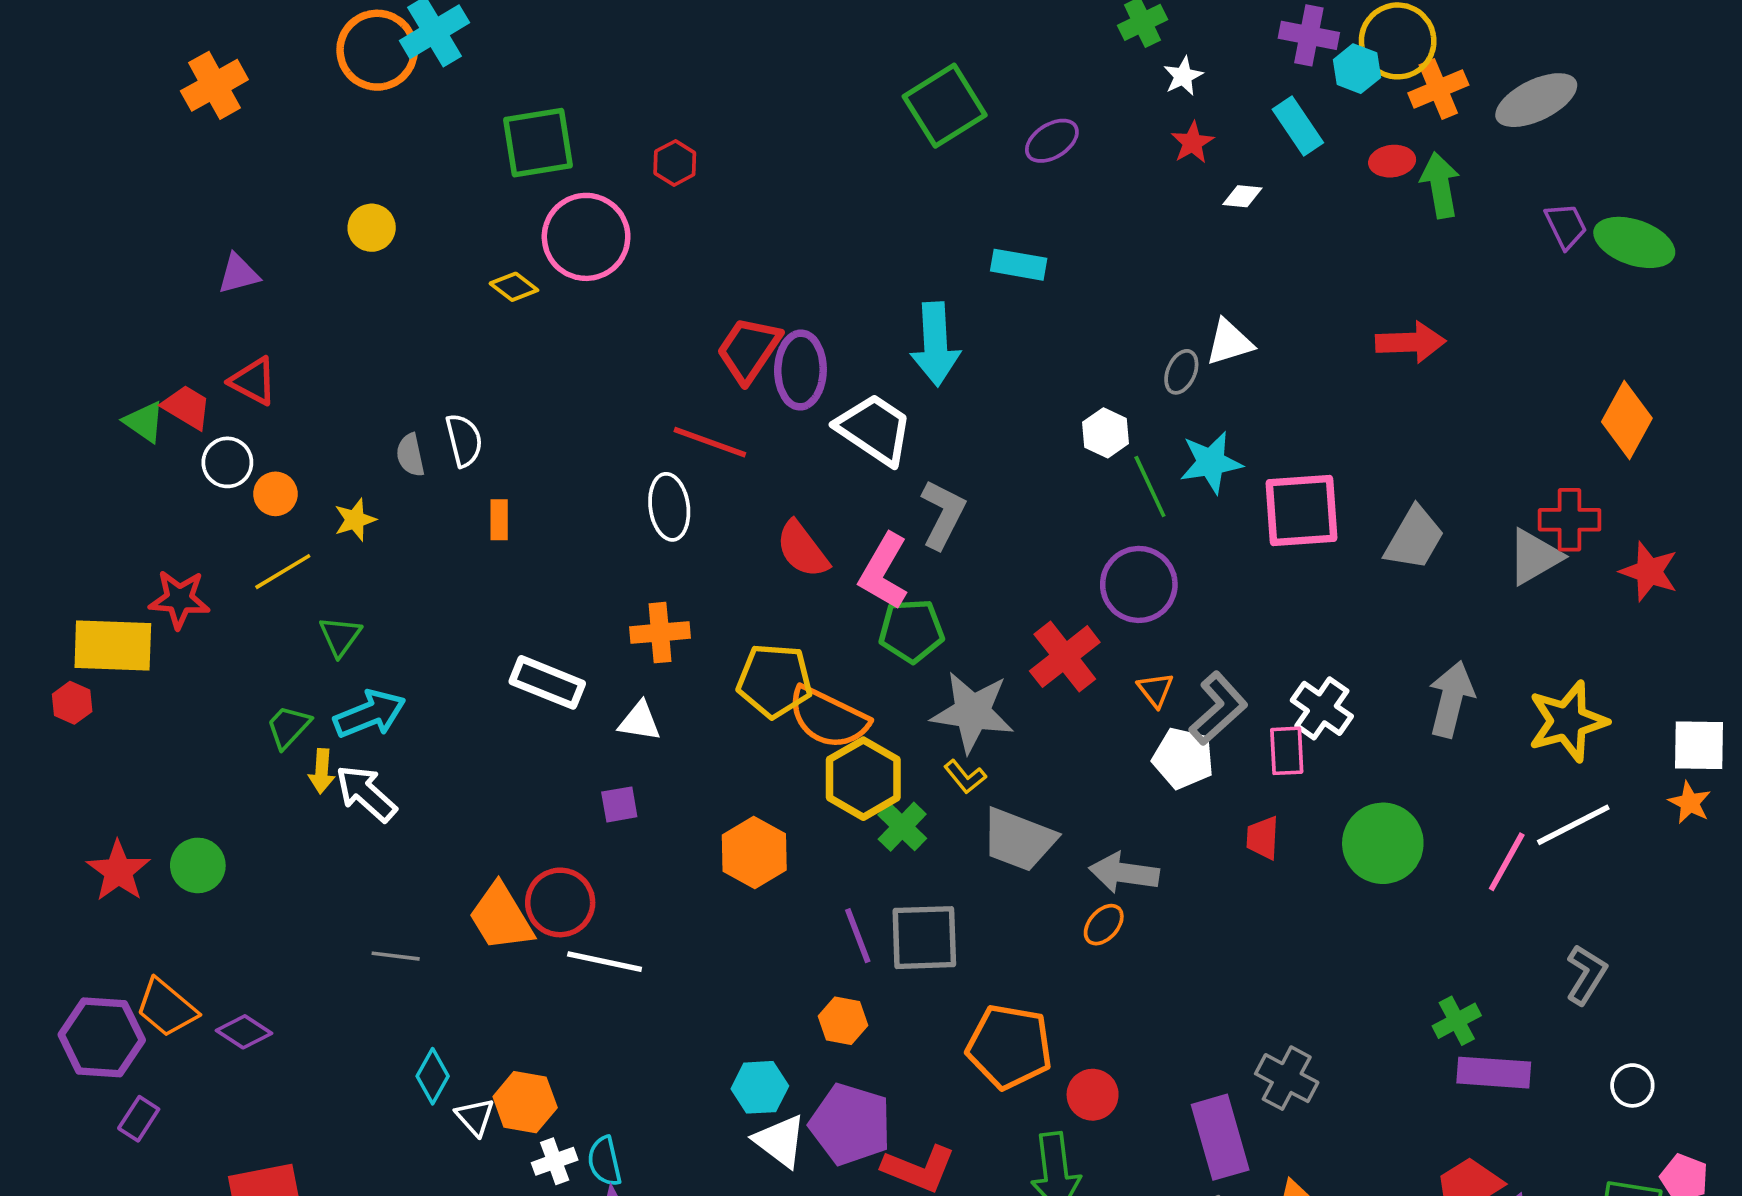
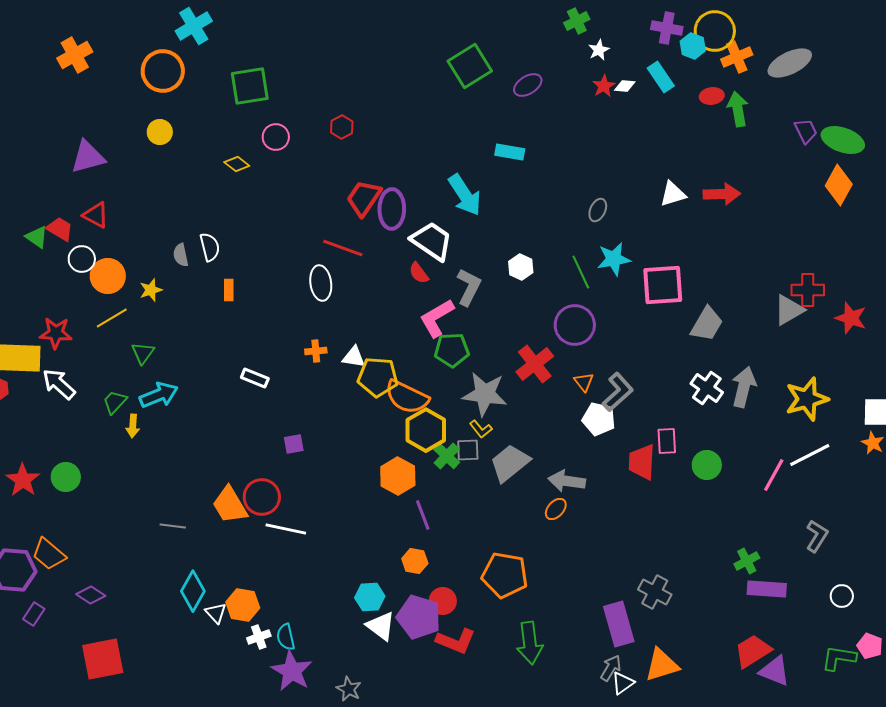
orange circle: (377, 50) -> (163, 71), moved
red hexagon: (675, 163) -> (342, 127), moved
white diamond: (1242, 196) -> (625, 86), moved
pink circle: (586, 237) -> (276, 137), size x0.6
purple triangle: (238, 274) -> (88, 157), size x1.5
white triangle: (1229, 342) -> (673, 194), moved
cyan arrow: (935, 344) -> (465, 195), turned -30
orange diamond: (1627, 420) -> (839, 185), moved
white hexagon: (1106, 433) -> (521, 267), moved
orange circle: (275, 494) -> (108, 276), size x1.5
gray trapezoid: (1414, 538) -> (707, 324), moved
red semicircle: (802, 549) -> (419, 273), moved, size x0.7
pink L-shape: (884, 572) -> (437, 318), turned 30
orange cross: (660, 633) -> (316, 351), size x0.7
white rectangle: (547, 682) -> (255, 378), size x0.7
white cross: (1322, 708) -> (707, 388), moved
white triangle: (640, 721) -> (354, 357), moved
pink rectangle: (1287, 751) -> (667, 441), moved
white arrow: (366, 793) -> (59, 384), moved
red trapezoid: (1263, 838) -> (642, 462), size x1.5
gray trapezoid: (1019, 840) -> (510, 463), turned 120
green circle: (1383, 843) -> (707, 465), size x0.7
orange hexagon: (754, 853) -> (398, 476), moved
gray square: (924, 938) -> (468, 450), moved, size x0.6
purple diamond: (244, 1032) -> (91, 595), moved
cyan diamond: (433, 1076) -> (193, 591), size x1.4
red circle: (1093, 1095) -> (443, 601), moved

